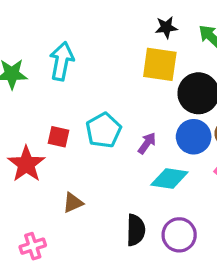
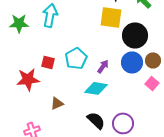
red star: (26, 164) -> (28, 79), turned 30
cyan diamond: (169, 179) -> (96, 88), moved
black semicircle: (136, 230) -> (96, 120), turned -48

